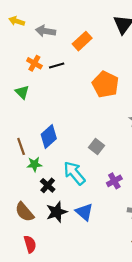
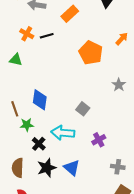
green triangle: (22, 92) -> (16, 60), turned -32
blue diamond: (49, 136) -> (40, 100), turned -40
cyan arrow: (74, 173) -> (63, 133), turned -45
brown semicircle: (24, 212) -> (18, 168), turned 42

